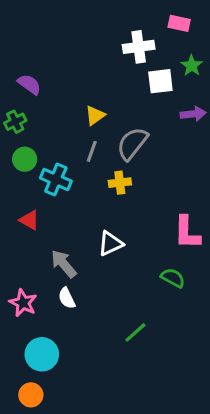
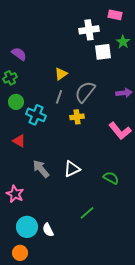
purple arrow: (193, 114) -> (124, 93), moved
pink L-shape: (187, 233) -> (120, 131), moved, turned -40
white triangle: (110, 243) -> (72, 169), moved
white semicircle: (67, 298) -> (48, 230), moved

